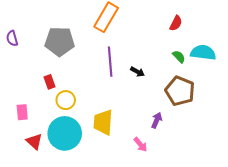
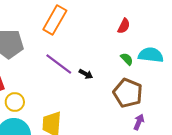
purple line: (110, 62) -> (59, 64), turned -48
purple arrow: (157, 120) -> (139, 122), moved

